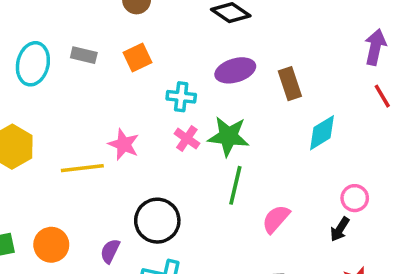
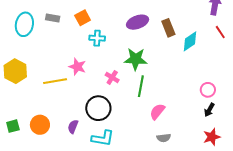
cyan cross: (181, 97) -> (97, 38), moved
cyan diamond: (322, 133) -> (190, 41), moved
pink cross: (187, 138) -> (112, 77), moved
pink semicircle: (276, 219) -> (157, 112), moved
black arrow: (340, 229) -> (209, 110), moved

